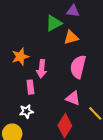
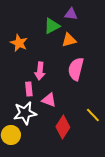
orange star: (20, 57) -> (19, 43), moved, turned -30
pink triangle: (73, 98) -> (49, 100), moved
white star: (26, 111) -> (25, 113), size x1.6

